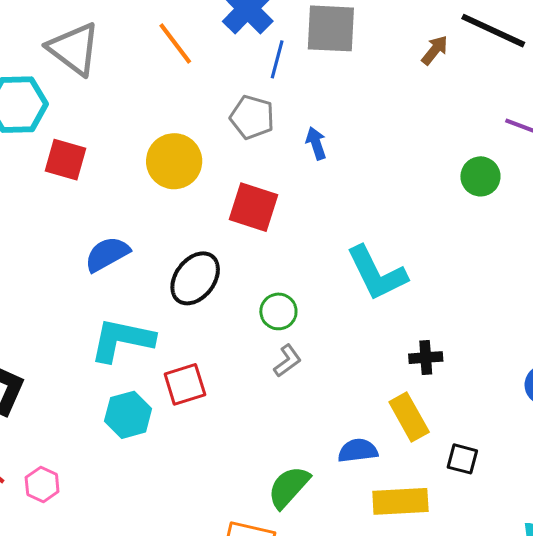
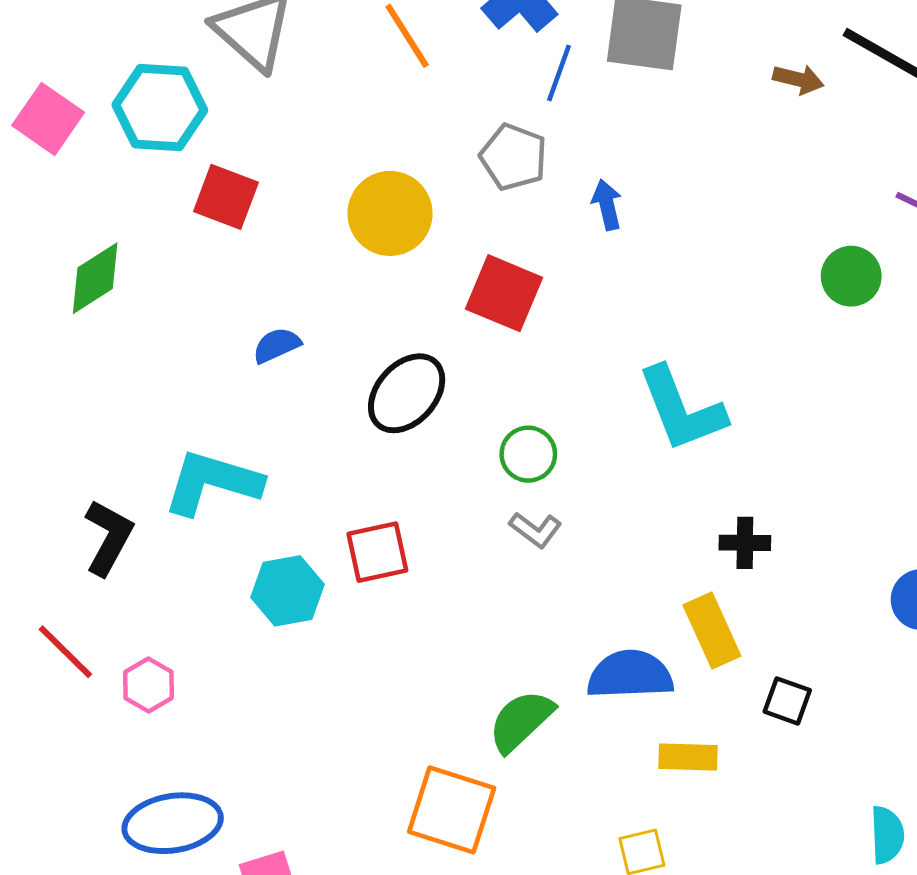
brown arrow: (435, 50) -> (798, 79), turned 60
blue semicircle: (107, 254) -> (277, 345), size x0.7
cyan L-shape: (122, 340) -> (212, 482), moved
gray L-shape: (287, 361) -> (535, 530), turned 68
blue semicircle: (358, 451) -> (630, 675), size x1.4
yellow rectangle: (400, 501) -> (688, 757), size x0.7

